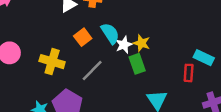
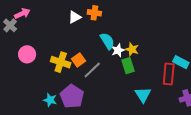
orange square: (83, 37) -> (79, 60), moved
red rectangle: (189, 73) -> (169, 74), size x1.5

